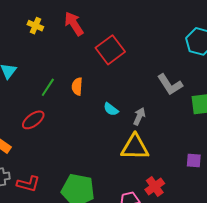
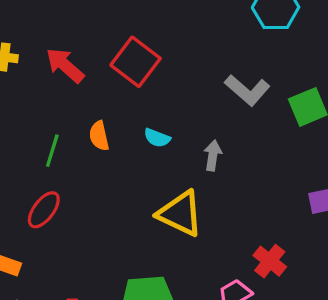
red arrow: (74, 24) -> (65, 65), moved
cyan semicircle: (111, 109) -> (157, 138), moved
yellow triangle: (135, 147) -> (180, 214), moved, turned 40

